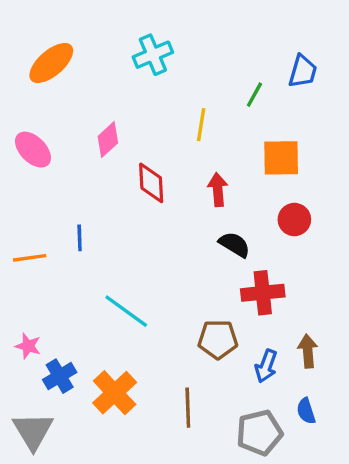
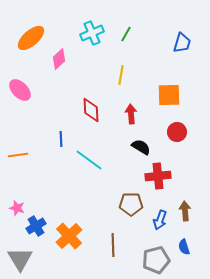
green line: (254, 95) -> (126, 34), moved
pink diamond: (108, 140) -> (59, 59), moved
blue line: (80, 238) -> (61, 139), moved
cyan line: (126, 311) -> (89, 160), moved

